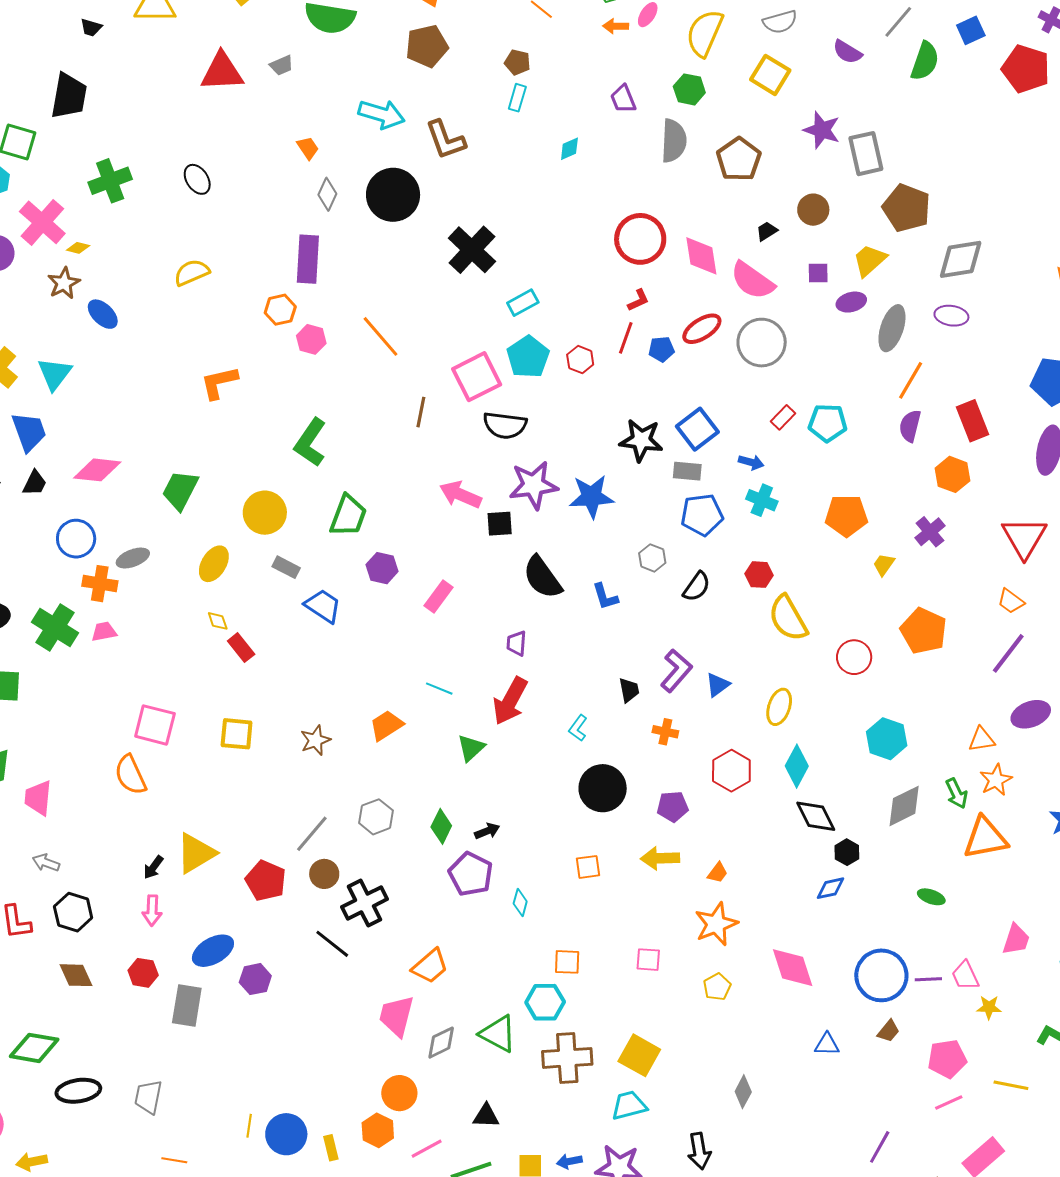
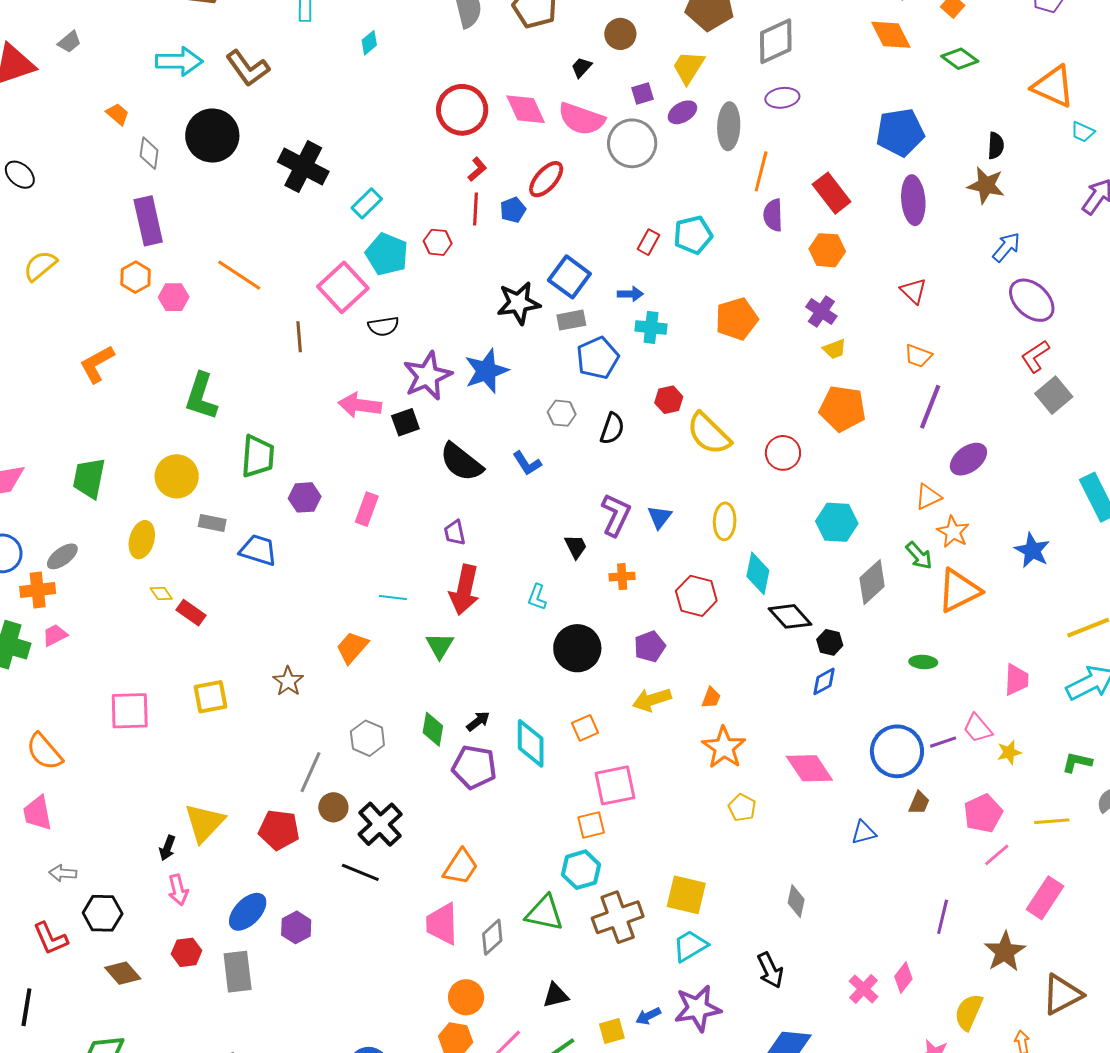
gray circle: (762, 343) -> (632, 143), moved
black semicircle: (505, 425) -> (383, 326), size x0.7
red triangle: (1024, 537) -> (913, 291), size x0.6
yellow trapezoid: (884, 564) -> (835, 349), moved, turned -130
orange semicircle: (131, 775) -> (44, 752), moved
cyan diamond: (520, 903) -> (531, 743), moved, size x1.8
pink square: (648, 960) -> (615, 785), moved, size x1.6

